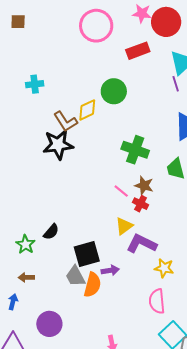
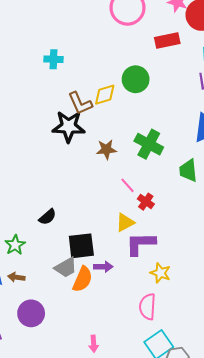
brown star: (144, 186) -> (106, 149), moved, turned -30
green star: (25, 244) -> (15, 245), moved
purple L-shape: (142, 244) -> (140, 244), turned -36
gray trapezoid: (75, 276) -> (66, 267), turned -100
brown arrow: (26, 277) -> (16, 277), moved

